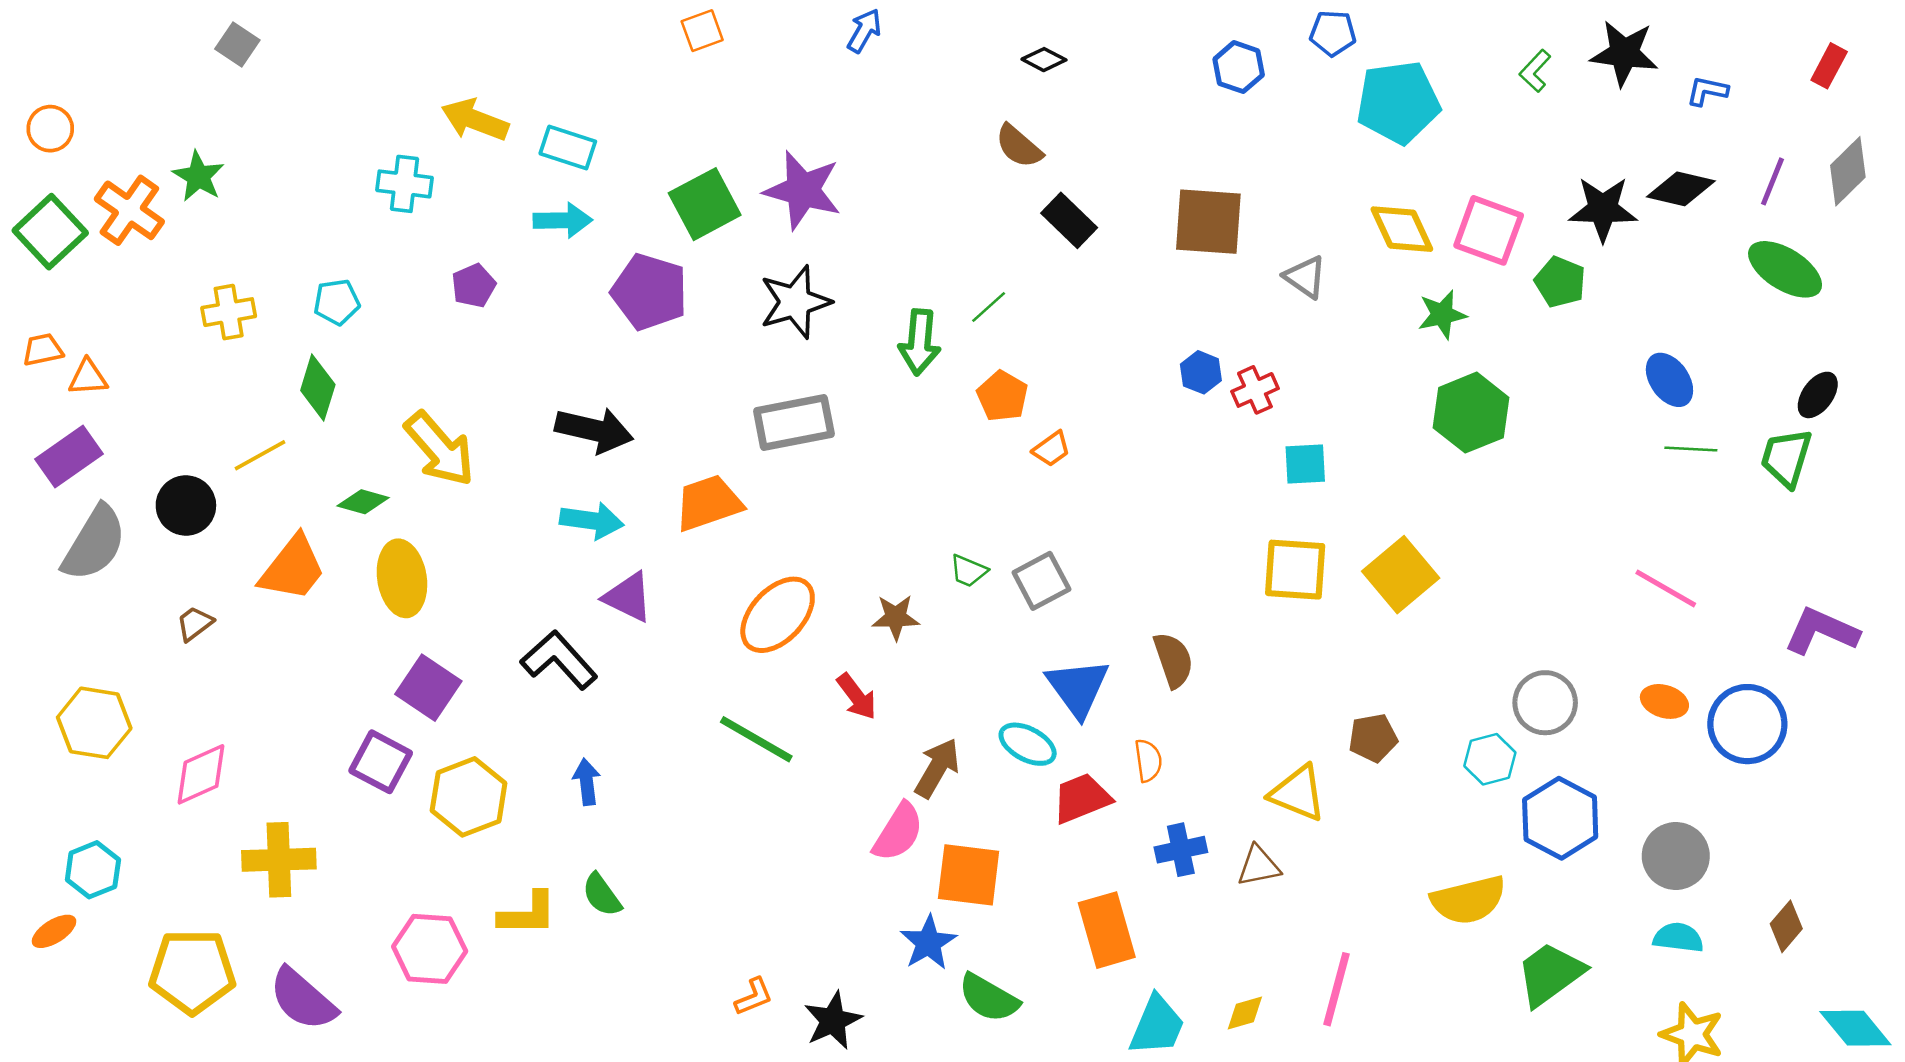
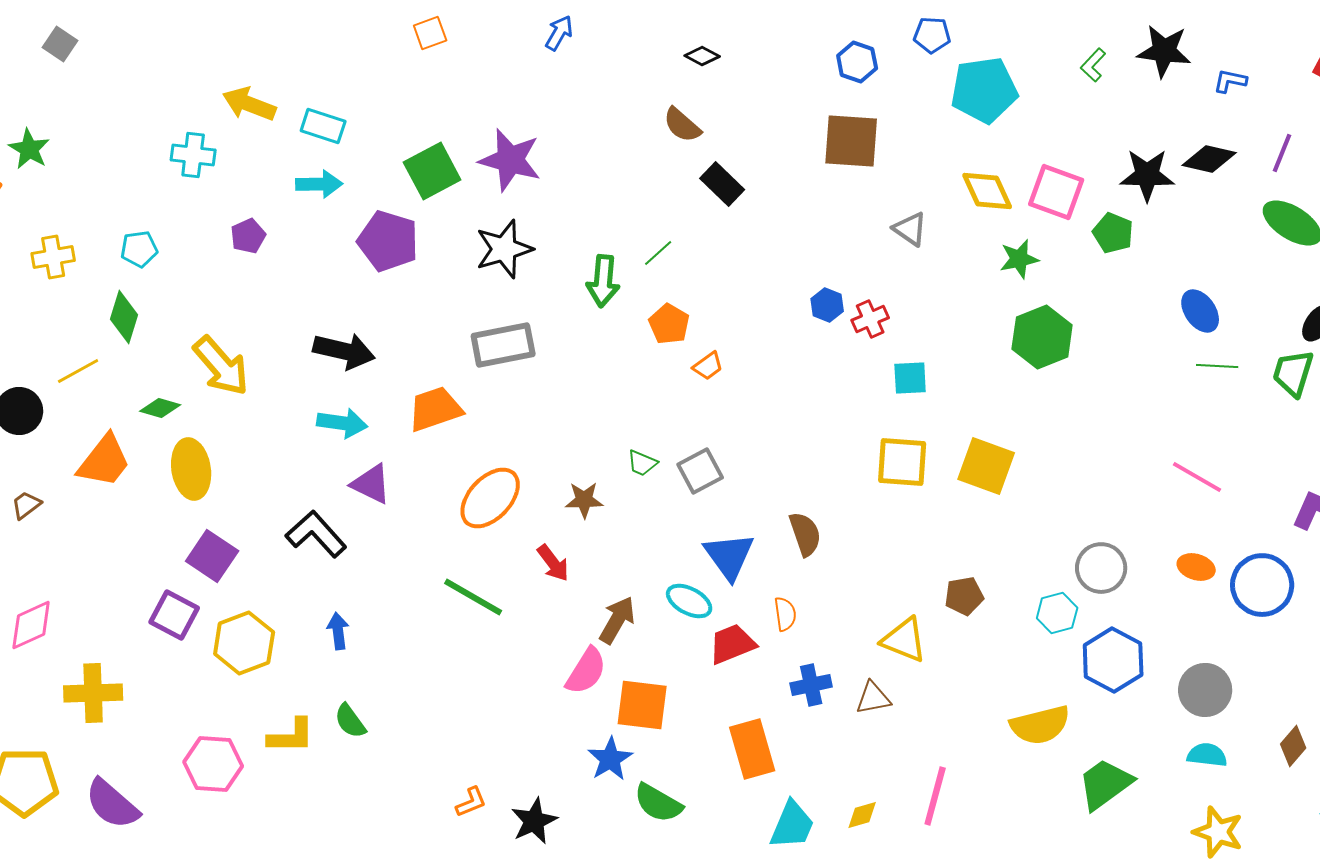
brown square: (1208, 222) -> (851, 141), moved
yellow square: (1401, 575) -> (986, 466), turned -30

